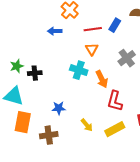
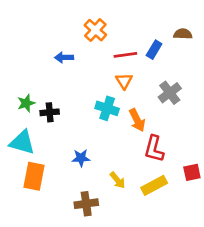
blue arrow: (55, 31) -> (64, 57), moved
brown cross: (49, 135) -> (86, 204), moved

